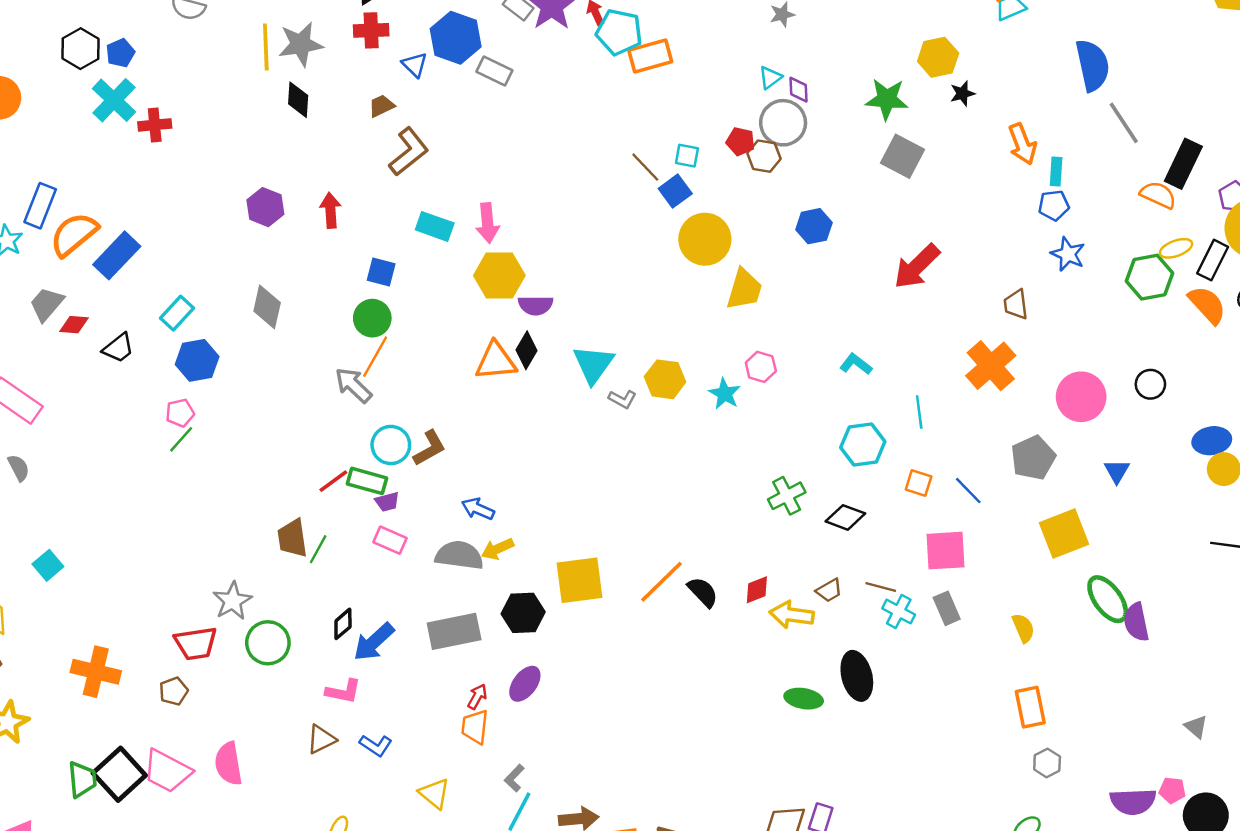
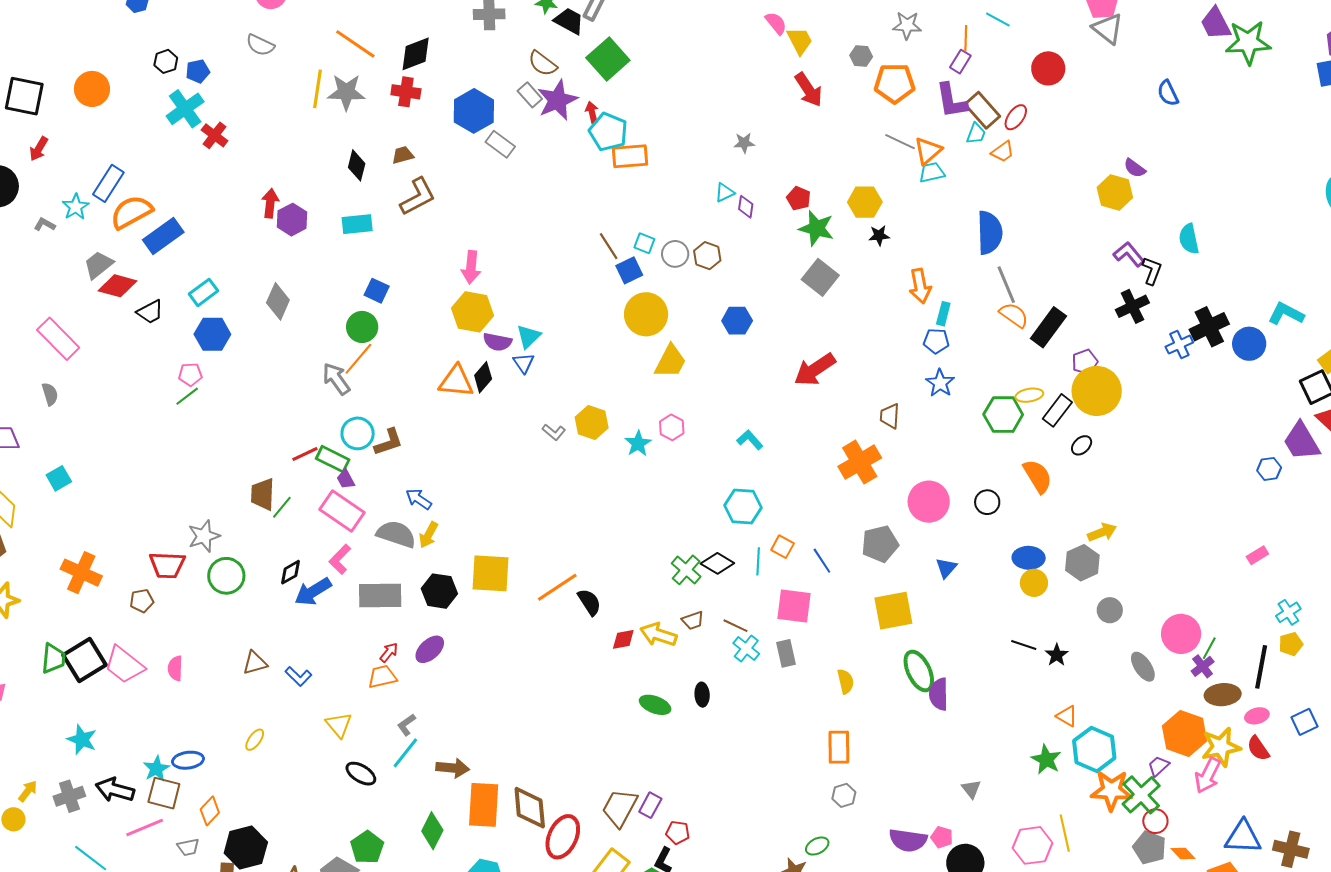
black hexagon: (80, 49) -> (166, 61), size x0.7
blue triangle: (415, 65) -> (524, 363), moved
black diamond: (298, 100) -> (357, 165), moved
gray circle: (783, 123) -> (675, 254), moved, size x0.7
red cross: (155, 125) -> (215, 135), turned 32
red pentagon: (741, 141) -> (799, 198), moved
orange semicircle: (1158, 195) -> (1014, 315), moved
red arrow: (330, 210) -> (270, 203), moved
cyan rectangle: (435, 226) -> (357, 224), moved, turned -36
orange semicircle: (1207, 305) -> (1038, 476), moved
red diamond: (74, 325) -> (118, 286), size x1.5
cyan triangle: (593, 364) -> (529, 336), moved, size x0.7
cyan line: (919, 412) -> (758, 561), moved
green cross: (787, 496) -> (686, 570), moved, turned -32
purple trapezoid: (387, 502) -> (346, 479), turned 65
pink rectangle: (390, 540) -> (342, 511), size x1.6
yellow arrow: (498, 549) -> (428, 535), turned -48
red diamond: (757, 590) -> (623, 639), moved
black ellipse: (857, 676) -> (702, 695), size x0.6
pink L-shape: (343, 691) -> (340, 559), moved, turned 112
orange trapezoid: (475, 727) -> (382, 677), turned 60
pink semicircle: (228, 764) -> (175, 668), size x0.7

